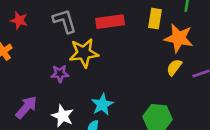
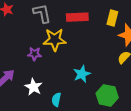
cyan star: (102, 105) -> (82, 74), moved

